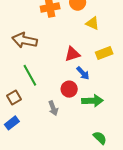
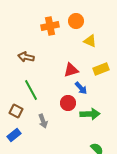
brown arrow: (25, 40) -> (26, 57), size x0.7
brown square: (14, 98) -> (16, 111), turned -32
gray arrow: (53, 108) -> (43, 121), moved

